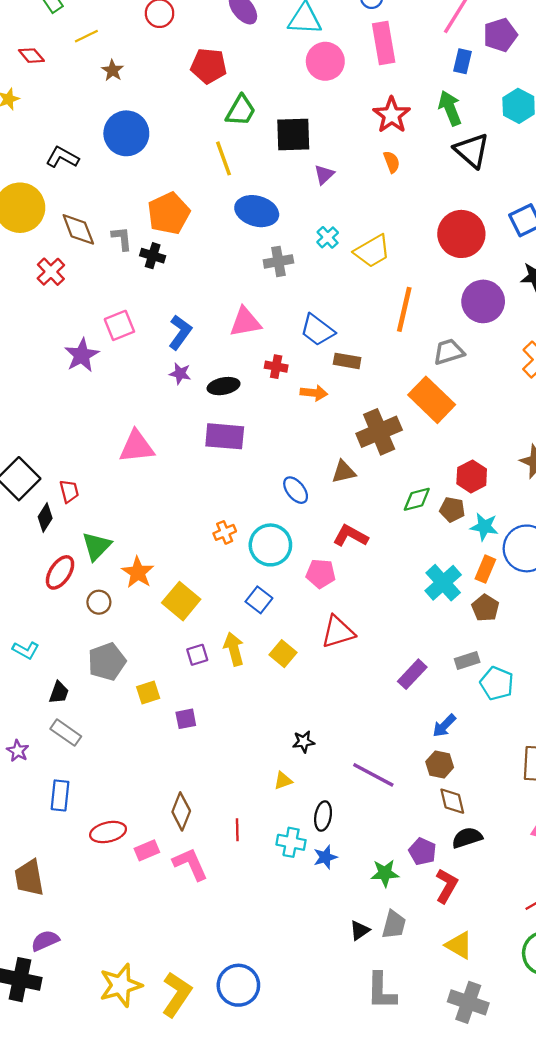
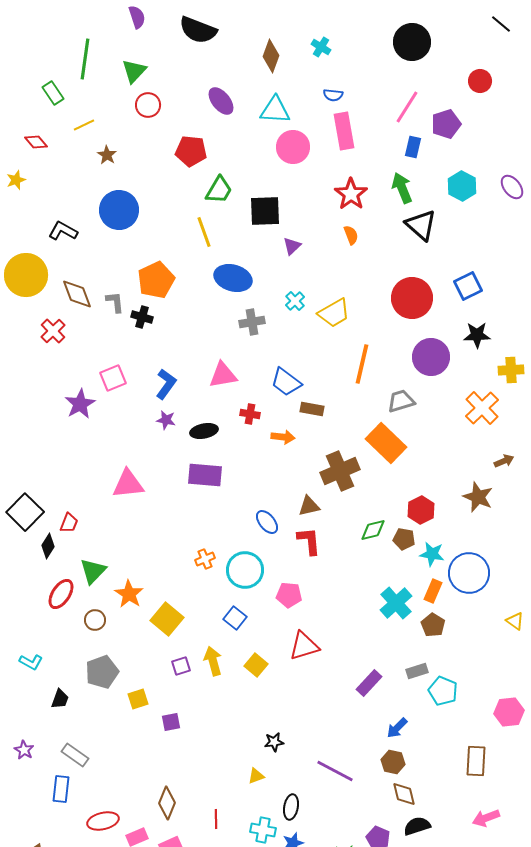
red trapezoid: (69, 491) -> (69, 523), turned 35
red L-shape: (350, 536) -> (309, 541), moved, turned 56
gray rectangle: (66, 733) -> (75, 755), moved

